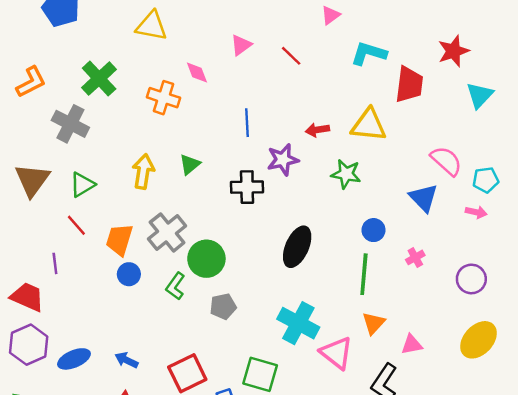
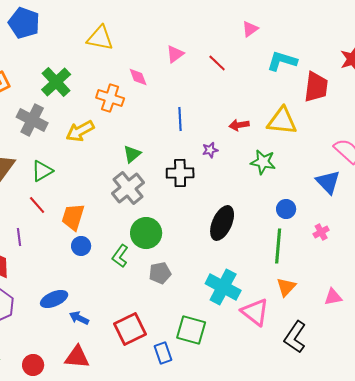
purple star: (283, 160) -> (210, 150), size x0.6
yellow arrow: (143, 172) -> (80, 131), moved, turned -128
gray cross: (167, 232) -> (128, 188), moved
pink triangle: (412, 345) -> (333, 297), moved
blue ellipse: (74, 359) -> (54, 299), moved

